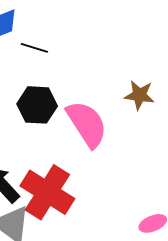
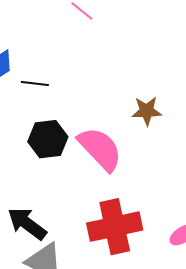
red cross: (47, 192) -> (115, 227), moved, turned -34

